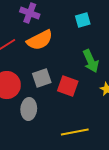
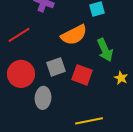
orange semicircle: (40, 40) -> (74, 35), moved

